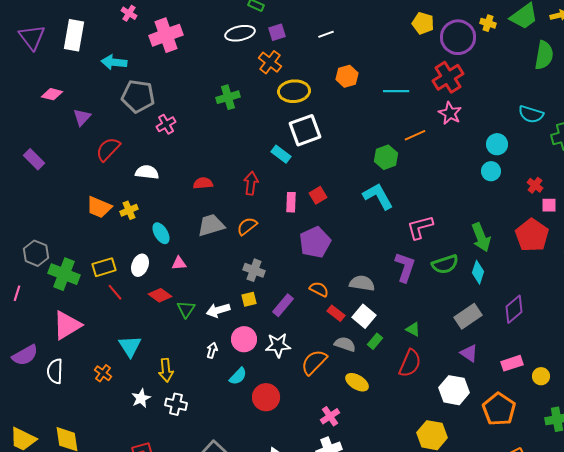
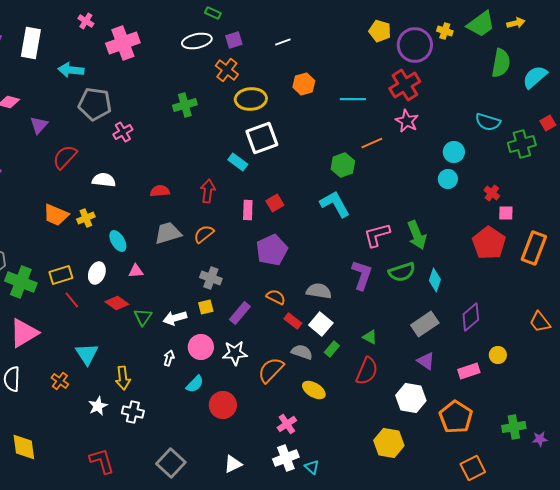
green arrow: (481, 237) -> (417, 235), moved
yellow circle: (541, 376) -> (498, 355), moved

